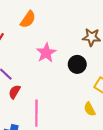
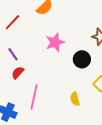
yellow semicircle: (90, 109) -> (75, 99), moved

